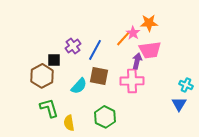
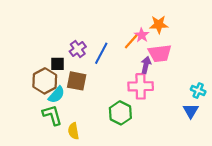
brown square: (99, 76) -> (77, 81), moved
cyan semicircle: (79, 86) -> (56, 95), moved
green hexagon: (105, 117) -> (120, 113), moved

